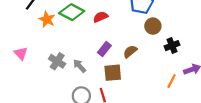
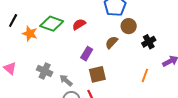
brown semicircle: (130, 51) -> (112, 42), moved
gray arrow: (80, 66) -> (66, 80), moved
orange line: (172, 81) -> (145, 75), moved

